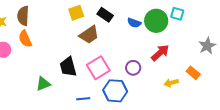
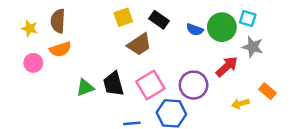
orange semicircle: (25, 39) -> (60, 49), turned -84
gray star: (207, 46) -> (253, 47), moved, turned -30
purple circle: (133, 68) -> (194, 85), size x1.5
green triangle: (43, 84) -> (85, 88), moved

